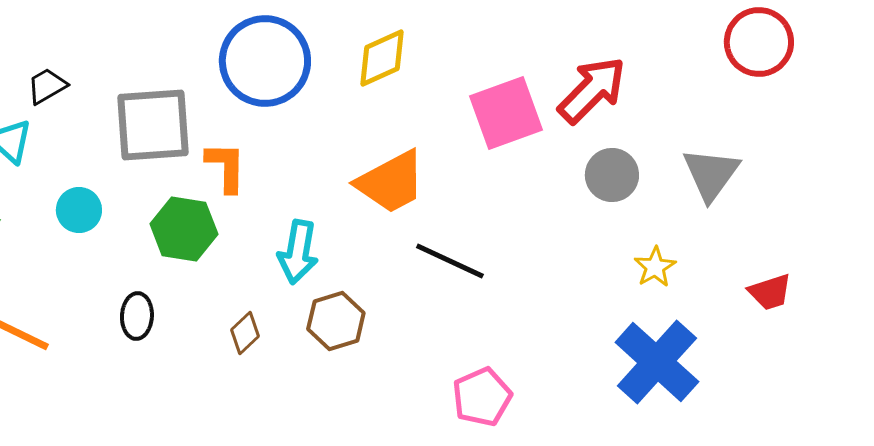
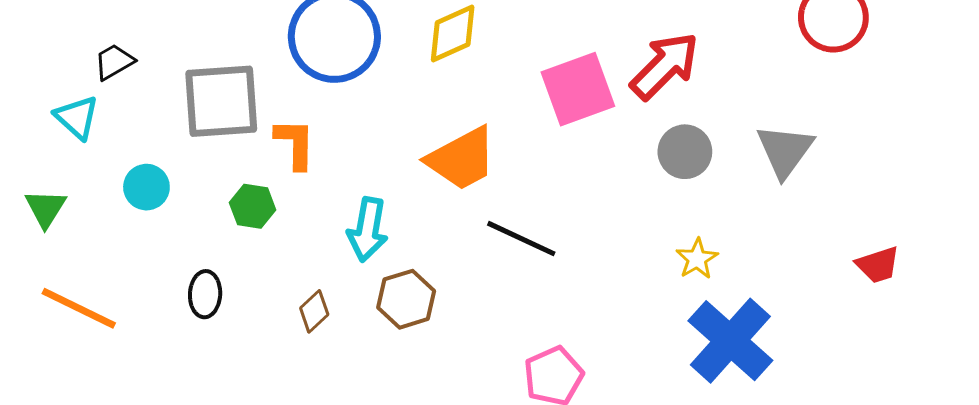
green hexagon: (184, 229) -> (253, 206), size x0.7
yellow star: (655, 267) -> (697, 259), moved
red trapezoid: (770, 292) -> (878, 265), moved

